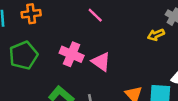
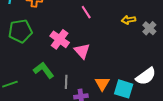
yellow arrow: (156, 35) -> (128, 20), moved

